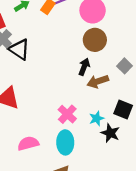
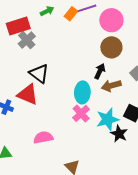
black triangle: (19, 49) -> (39, 74), moved
cyan star: (97, 118) -> (108, 119), size x1.6
cyan ellipse: (65, 142) -> (82, 92), moved

